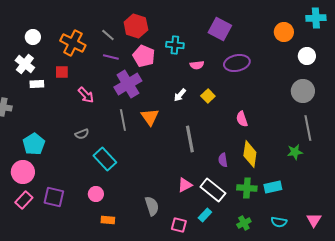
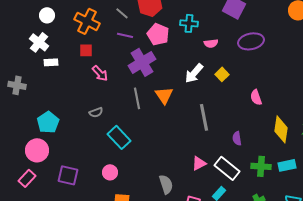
red square: (62, 72) -> (86, 50), moved
white arrow: (180, 95) -> (194, 73), size x1.5
yellow diamond: (250, 154) -> (281, 129), moved
pink rectangle: (24, 200) -> (27, 178), moved

